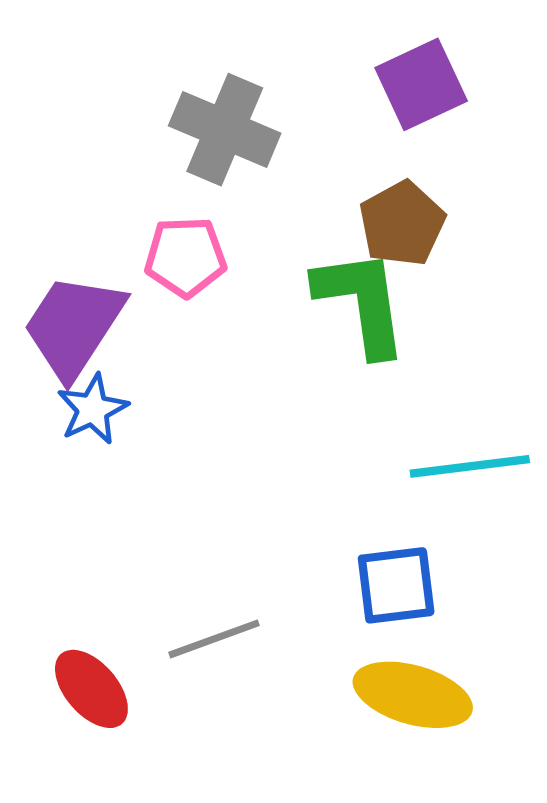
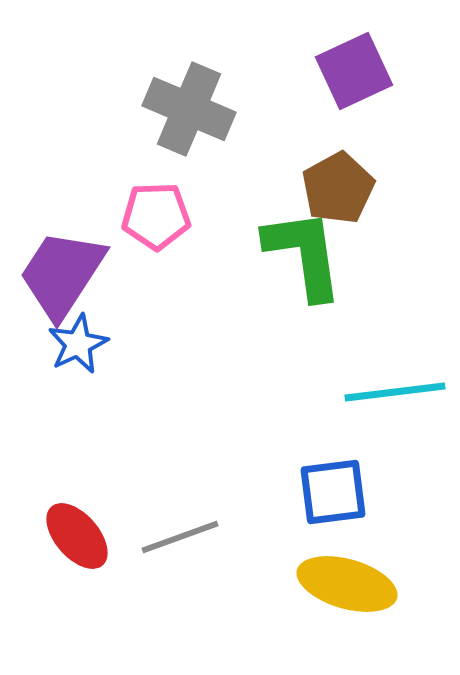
red ellipse: (91, 689) -> (77, 536), moved

